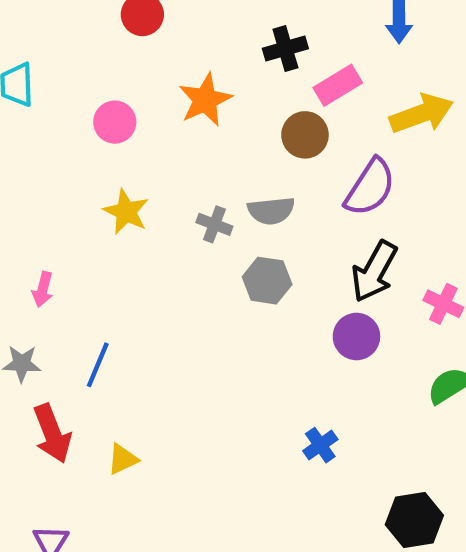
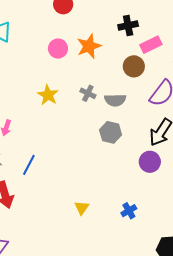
pink circle: (115, 122) -> (58, 49), moved
gray cross: (214, 224) -> (88, 93), moved
yellow triangle: (123, 459) -> (82, 208), moved, turned -35

